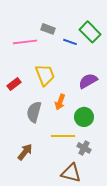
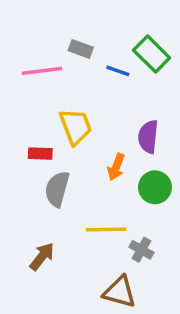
purple semicircle: (88, 81) -> (148, 137), turned -54
red rectangle: (14, 84) -> (40, 154), moved, turned 40
orange arrow: (60, 102) -> (116, 167), moved
green circle: (84, 117) -> (155, 187), moved

